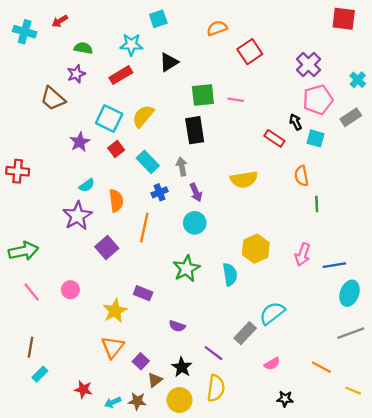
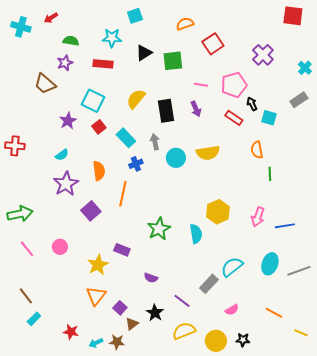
red rectangle: (121, 75) -> (103, 64), turned 36
green square: (203, 95) -> (173, 61), moved
pink pentagon: (318, 100) -> (234, 85), moved
yellow semicircle: (143, 116) -> (136, 99), moved
cyan semicircle: (87, 185) -> (62, 155), moved
purple arrow: (196, 192) -> (196, 109), moved
cyan circle: (195, 223) -> (176, 158), moved
cyan ellipse: (350, 293) -> (270, 264), moved
gray line: (351, 333) -> (299, 271), moved
brown line: (30, 347) -> (26, 296), turned -48
yellow semicircle: (216, 388) -> (184, 331), turned -120
yellow circle: (179, 400) -> (216, 341), moved

